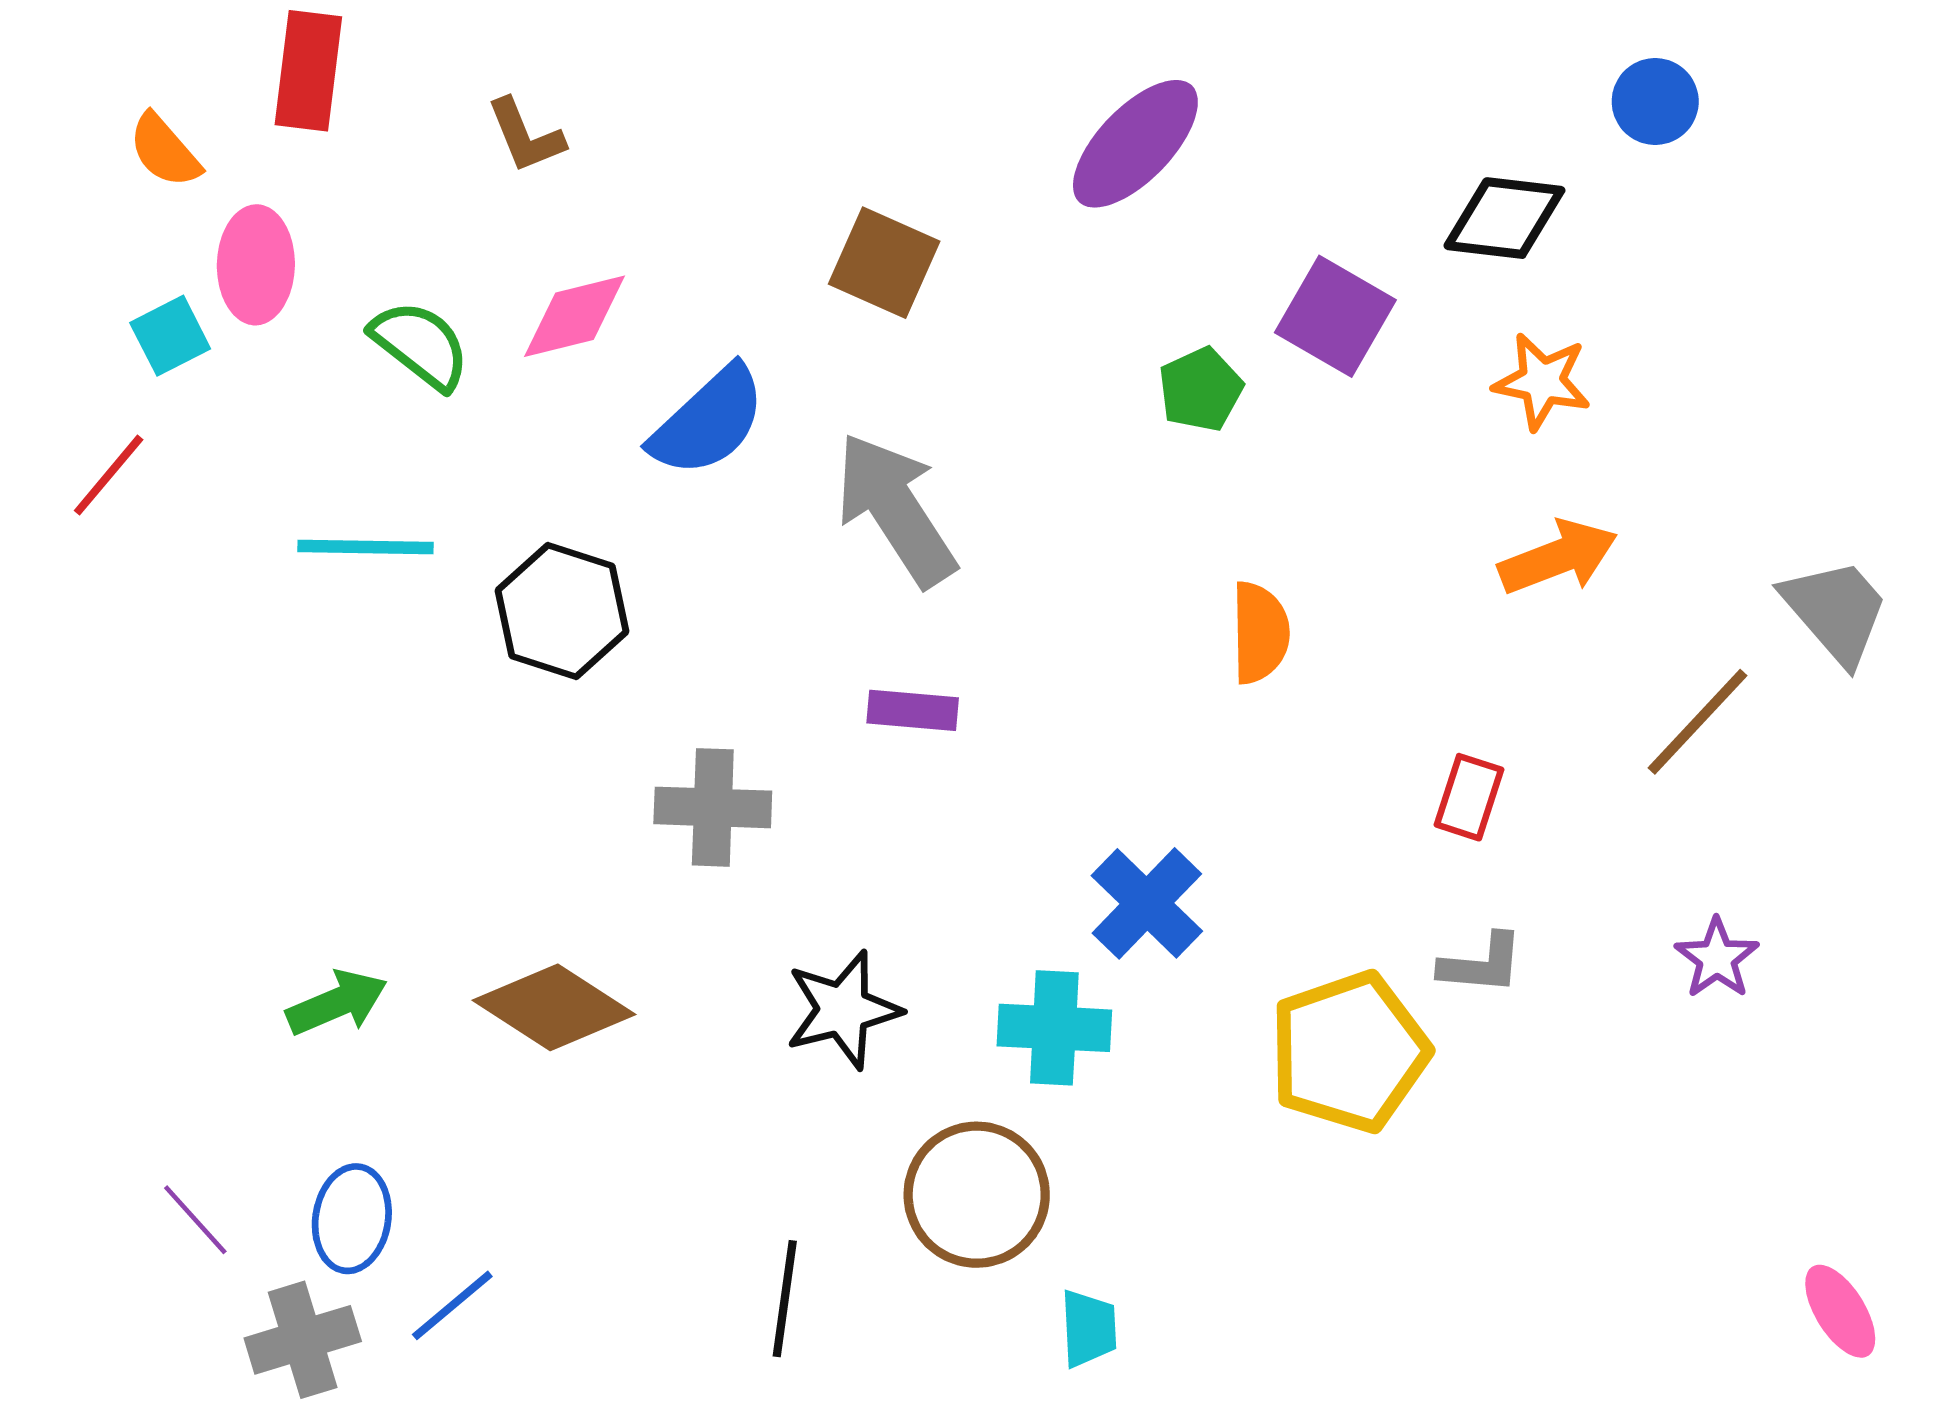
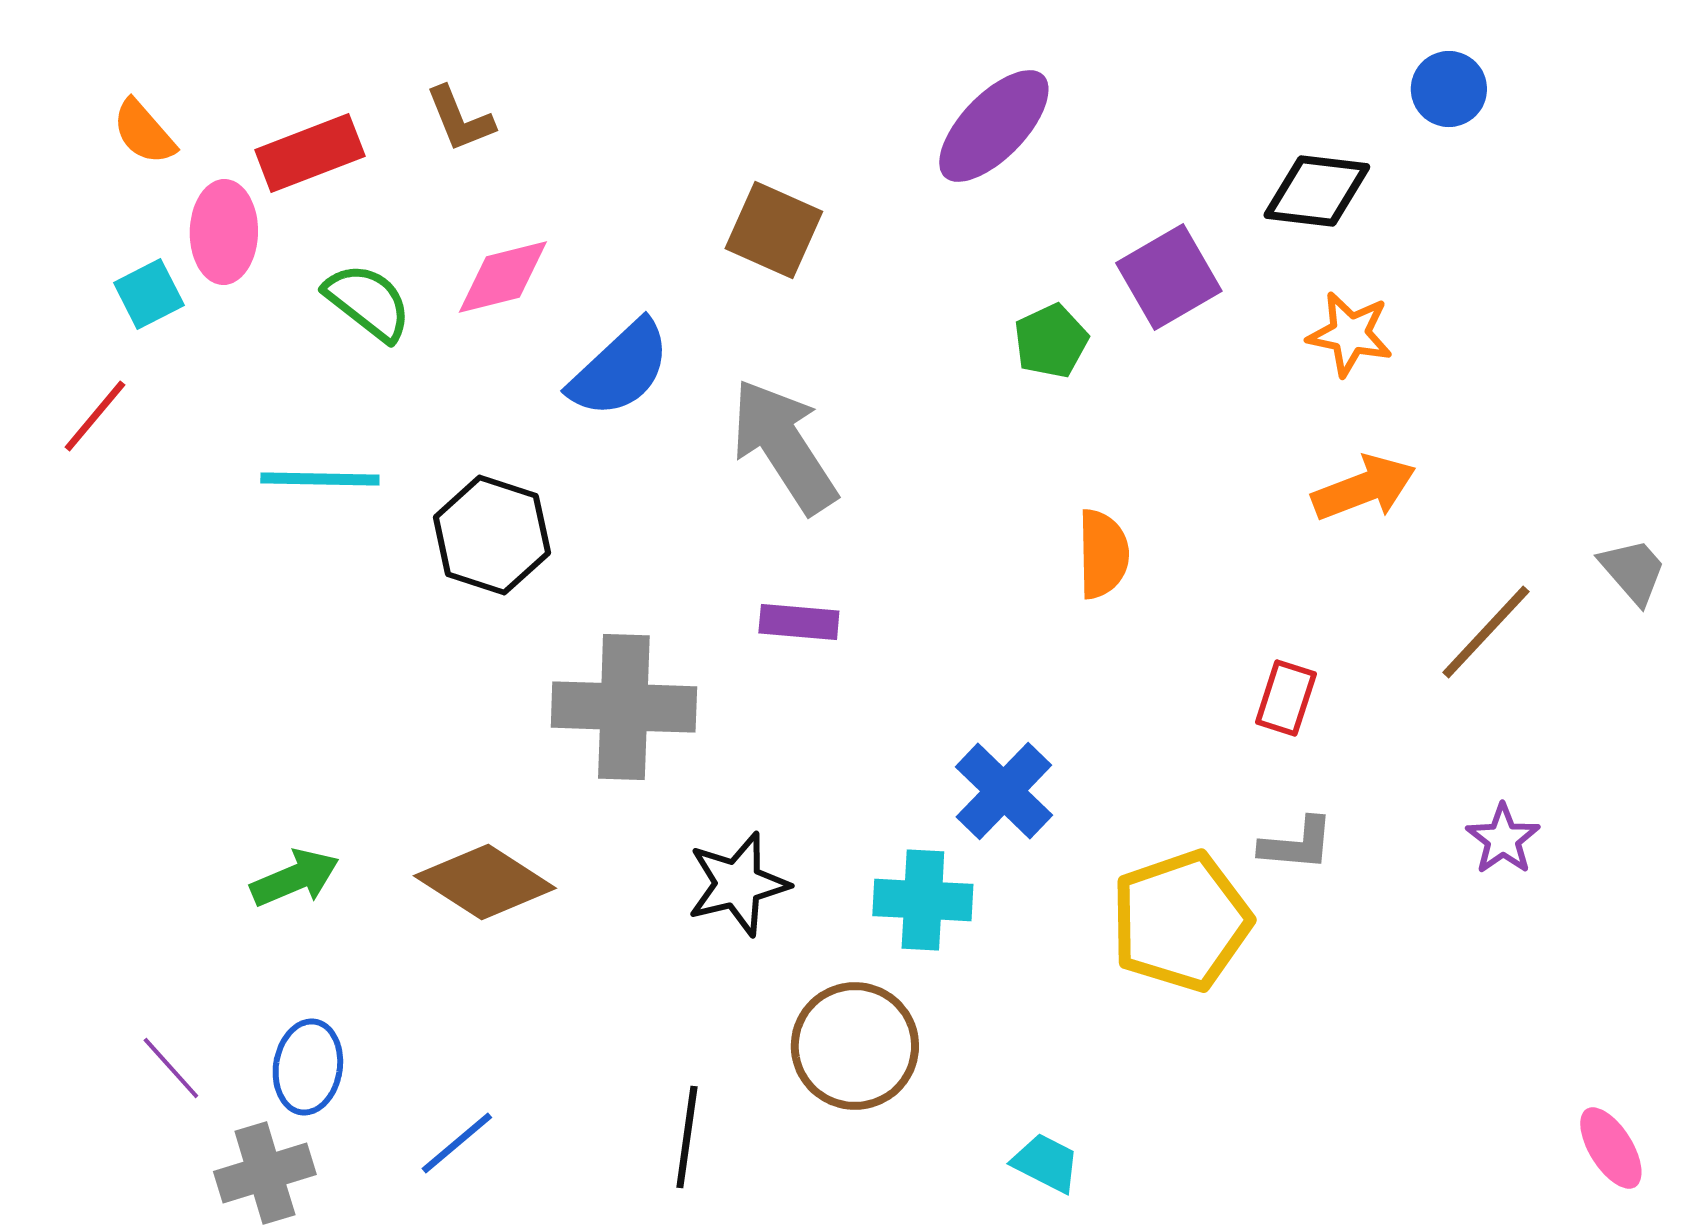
red rectangle: (308, 71) -> (310, 153), moved, turned 62
purple square: (1335, 316) -> (1169, 277), turned 30
gray trapezoid: (1836, 611) -> (1633, 571), moved, size x0.7
gray cross: (713, 807) -> (624, 707), size x1.4
blue line: (452, 1305) -> (457, 1143), moved
cyan trapezoid: (1089, 1328) -> (1046, 1163), moved, turned -60

